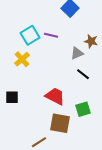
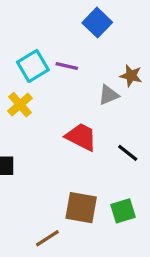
black line: (83, 74) -> (128, 153), moved
red trapezoid: (55, 96) -> (81, 137), moved
green square: (83, 109) -> (123, 211), moved

